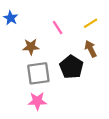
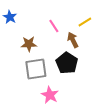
brown arrow: (91, 49) -> (73, 40), moved
pink star: (37, 101) -> (50, 95), moved, turned 30

